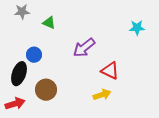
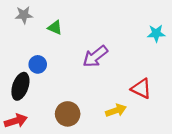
red triangle: (110, 71) -> (141, 89), moved
brown circle: (46, 90) -> (68, 114), moved

